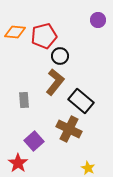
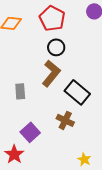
red pentagon: (44, 36) -> (52, 18), moved, turned -30
brown cross: (69, 129) -> (65, 120), size x0.7

